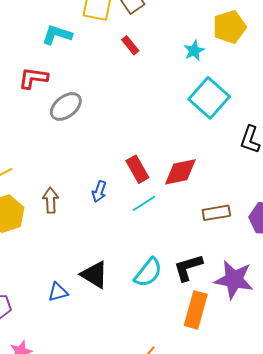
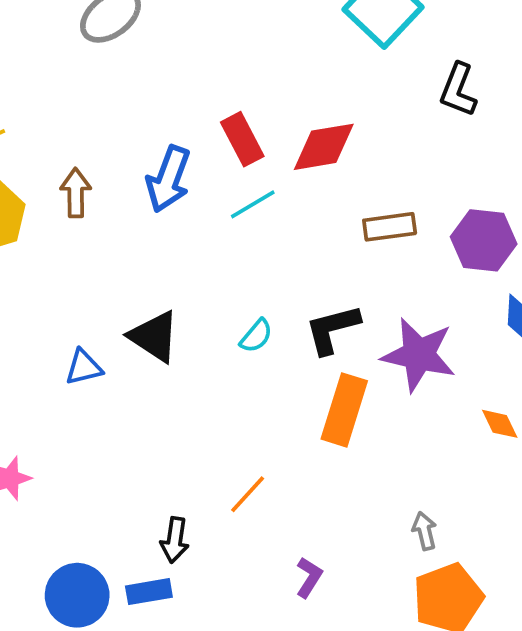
blue arrow: (99, 191) -> (168, 179), size x1.6
cyan semicircle: (148, 272) -> (256, 336), size x0.6

